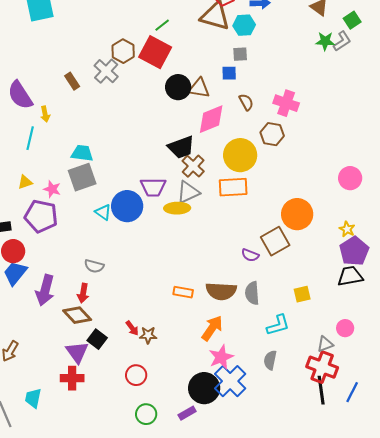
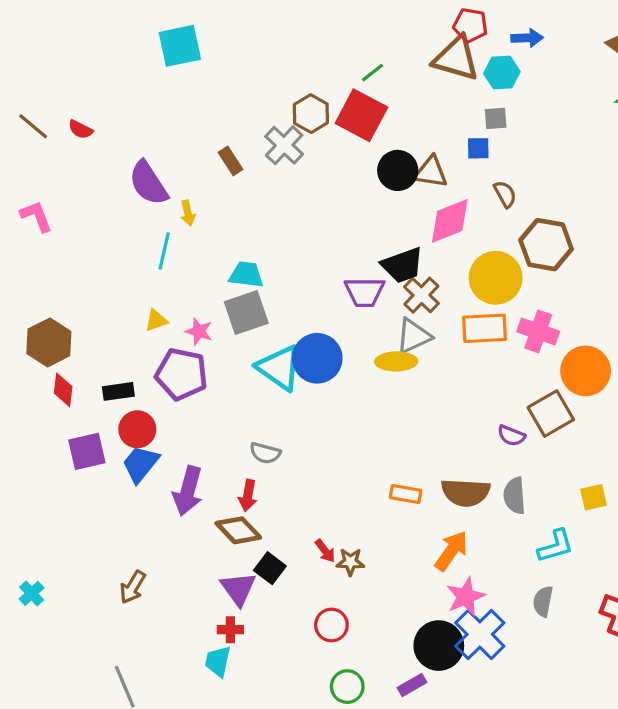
pink cross: (286, 103) -> (538, 331), moved
brown hexagon: (272, 134) -> (546, 245), size x1.4
purple trapezoid: (153, 187) -> (365, 292), moved
cyan triangle: (103, 212) -> (279, 368), size x1.8
red cross: (72, 378) -> (230, 630), size x0.7
cyan trapezoid: (33, 398) -> (218, 661), moved

